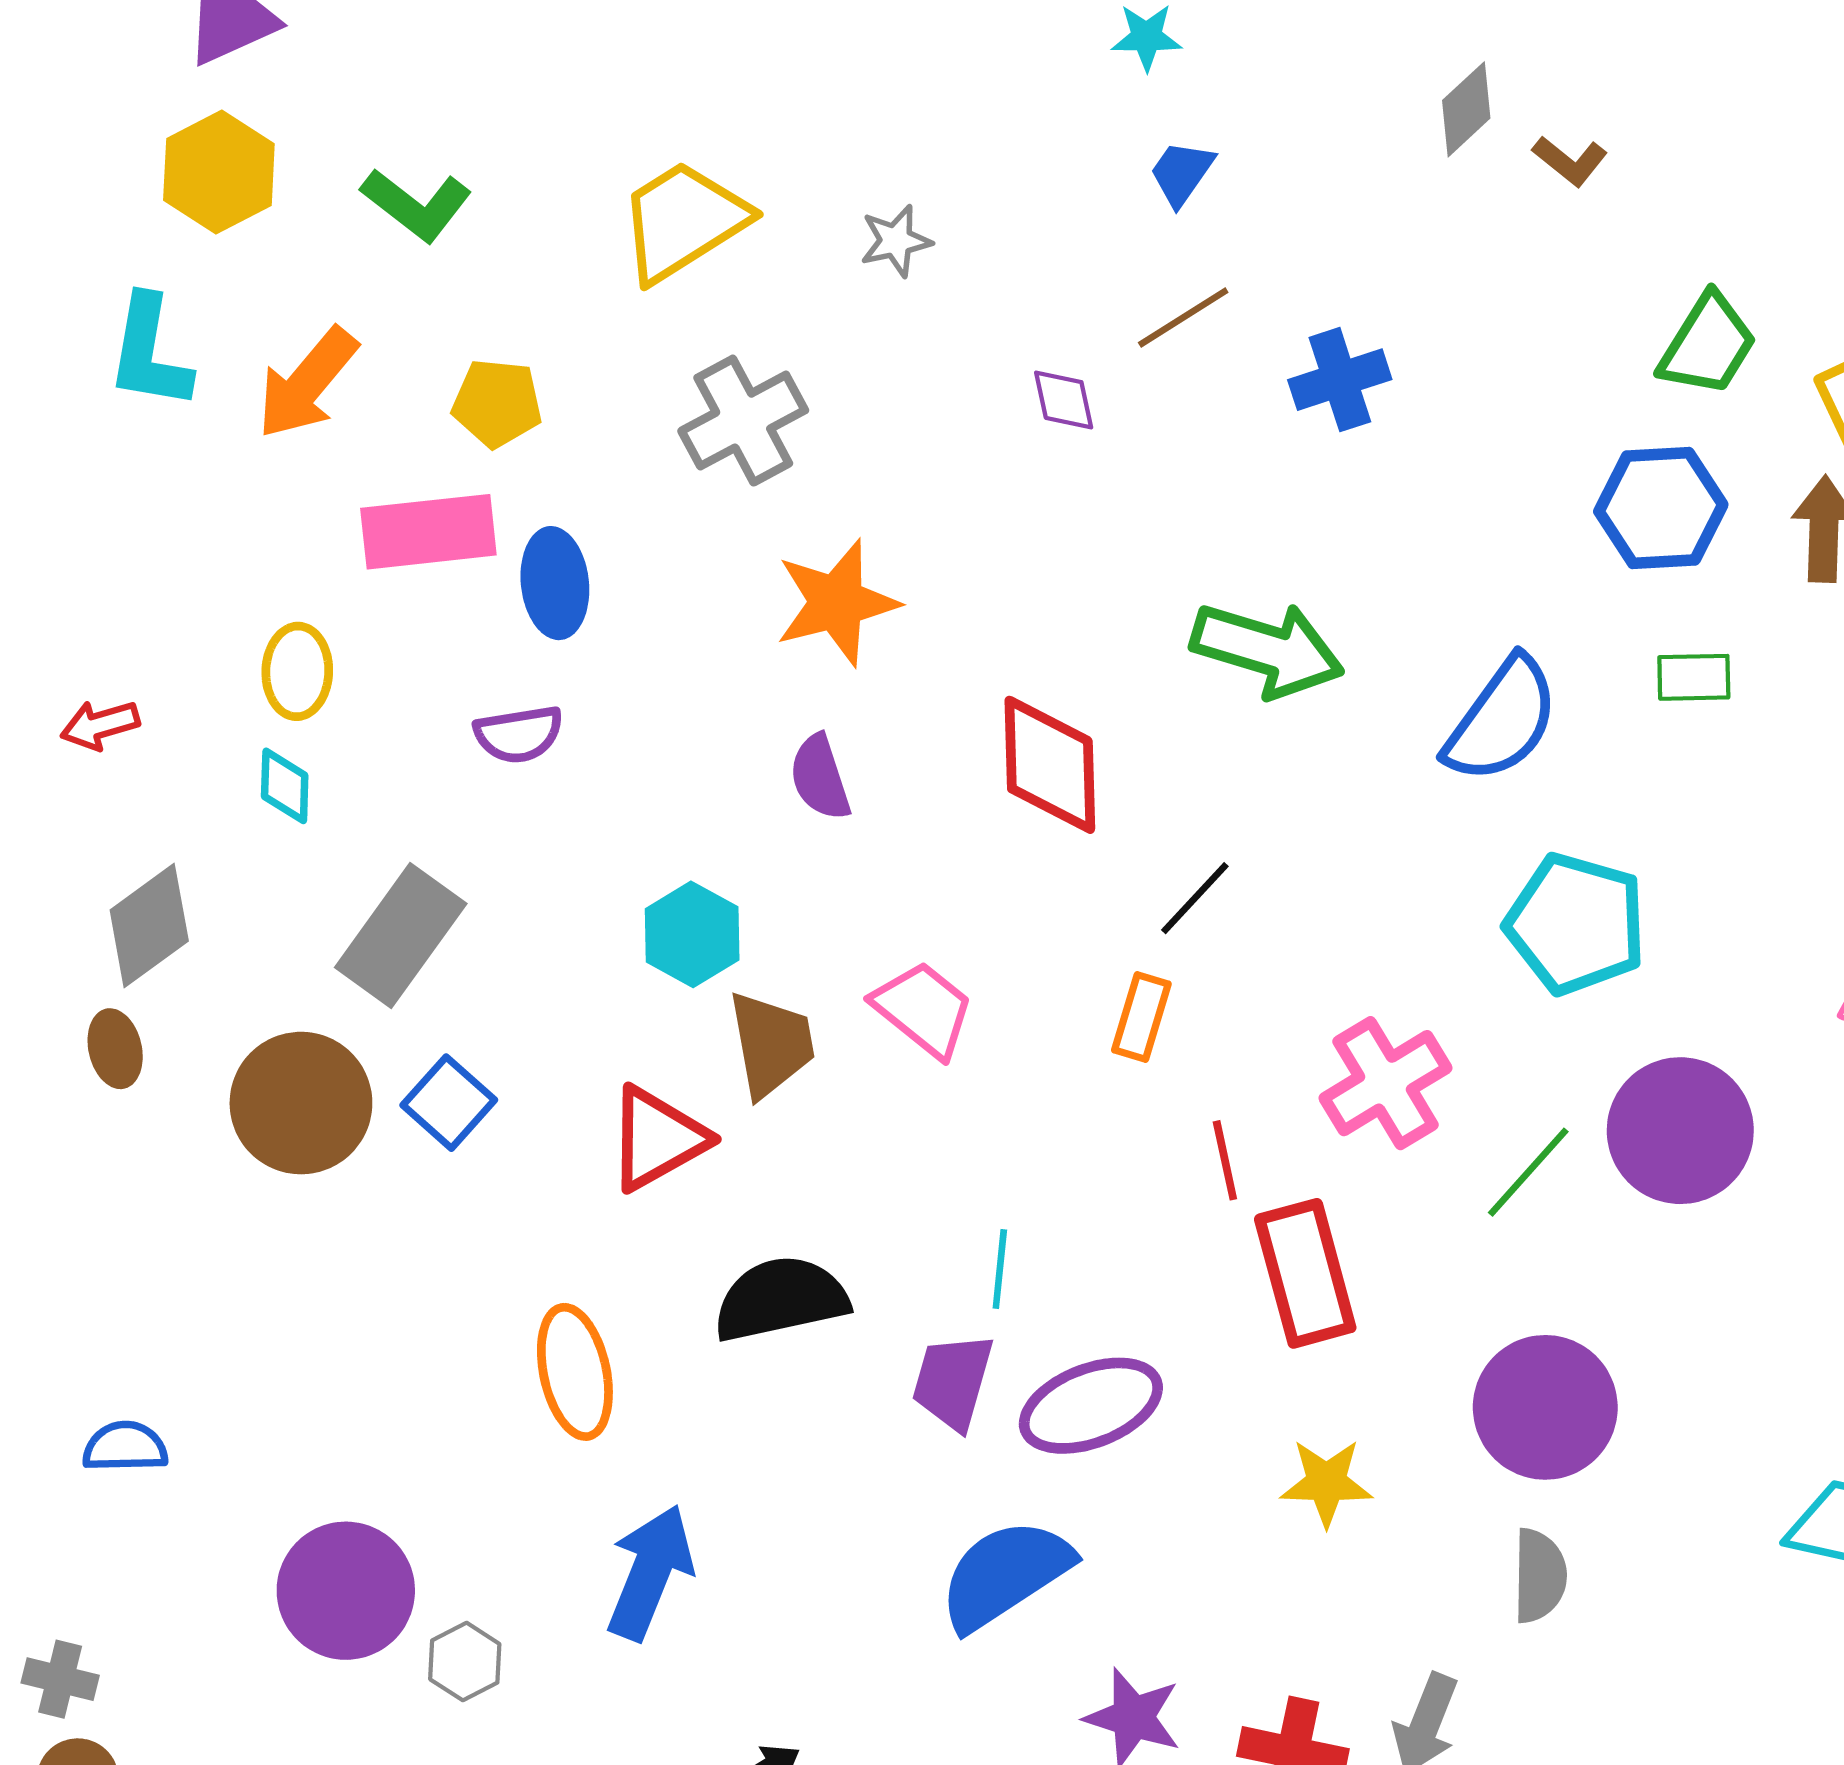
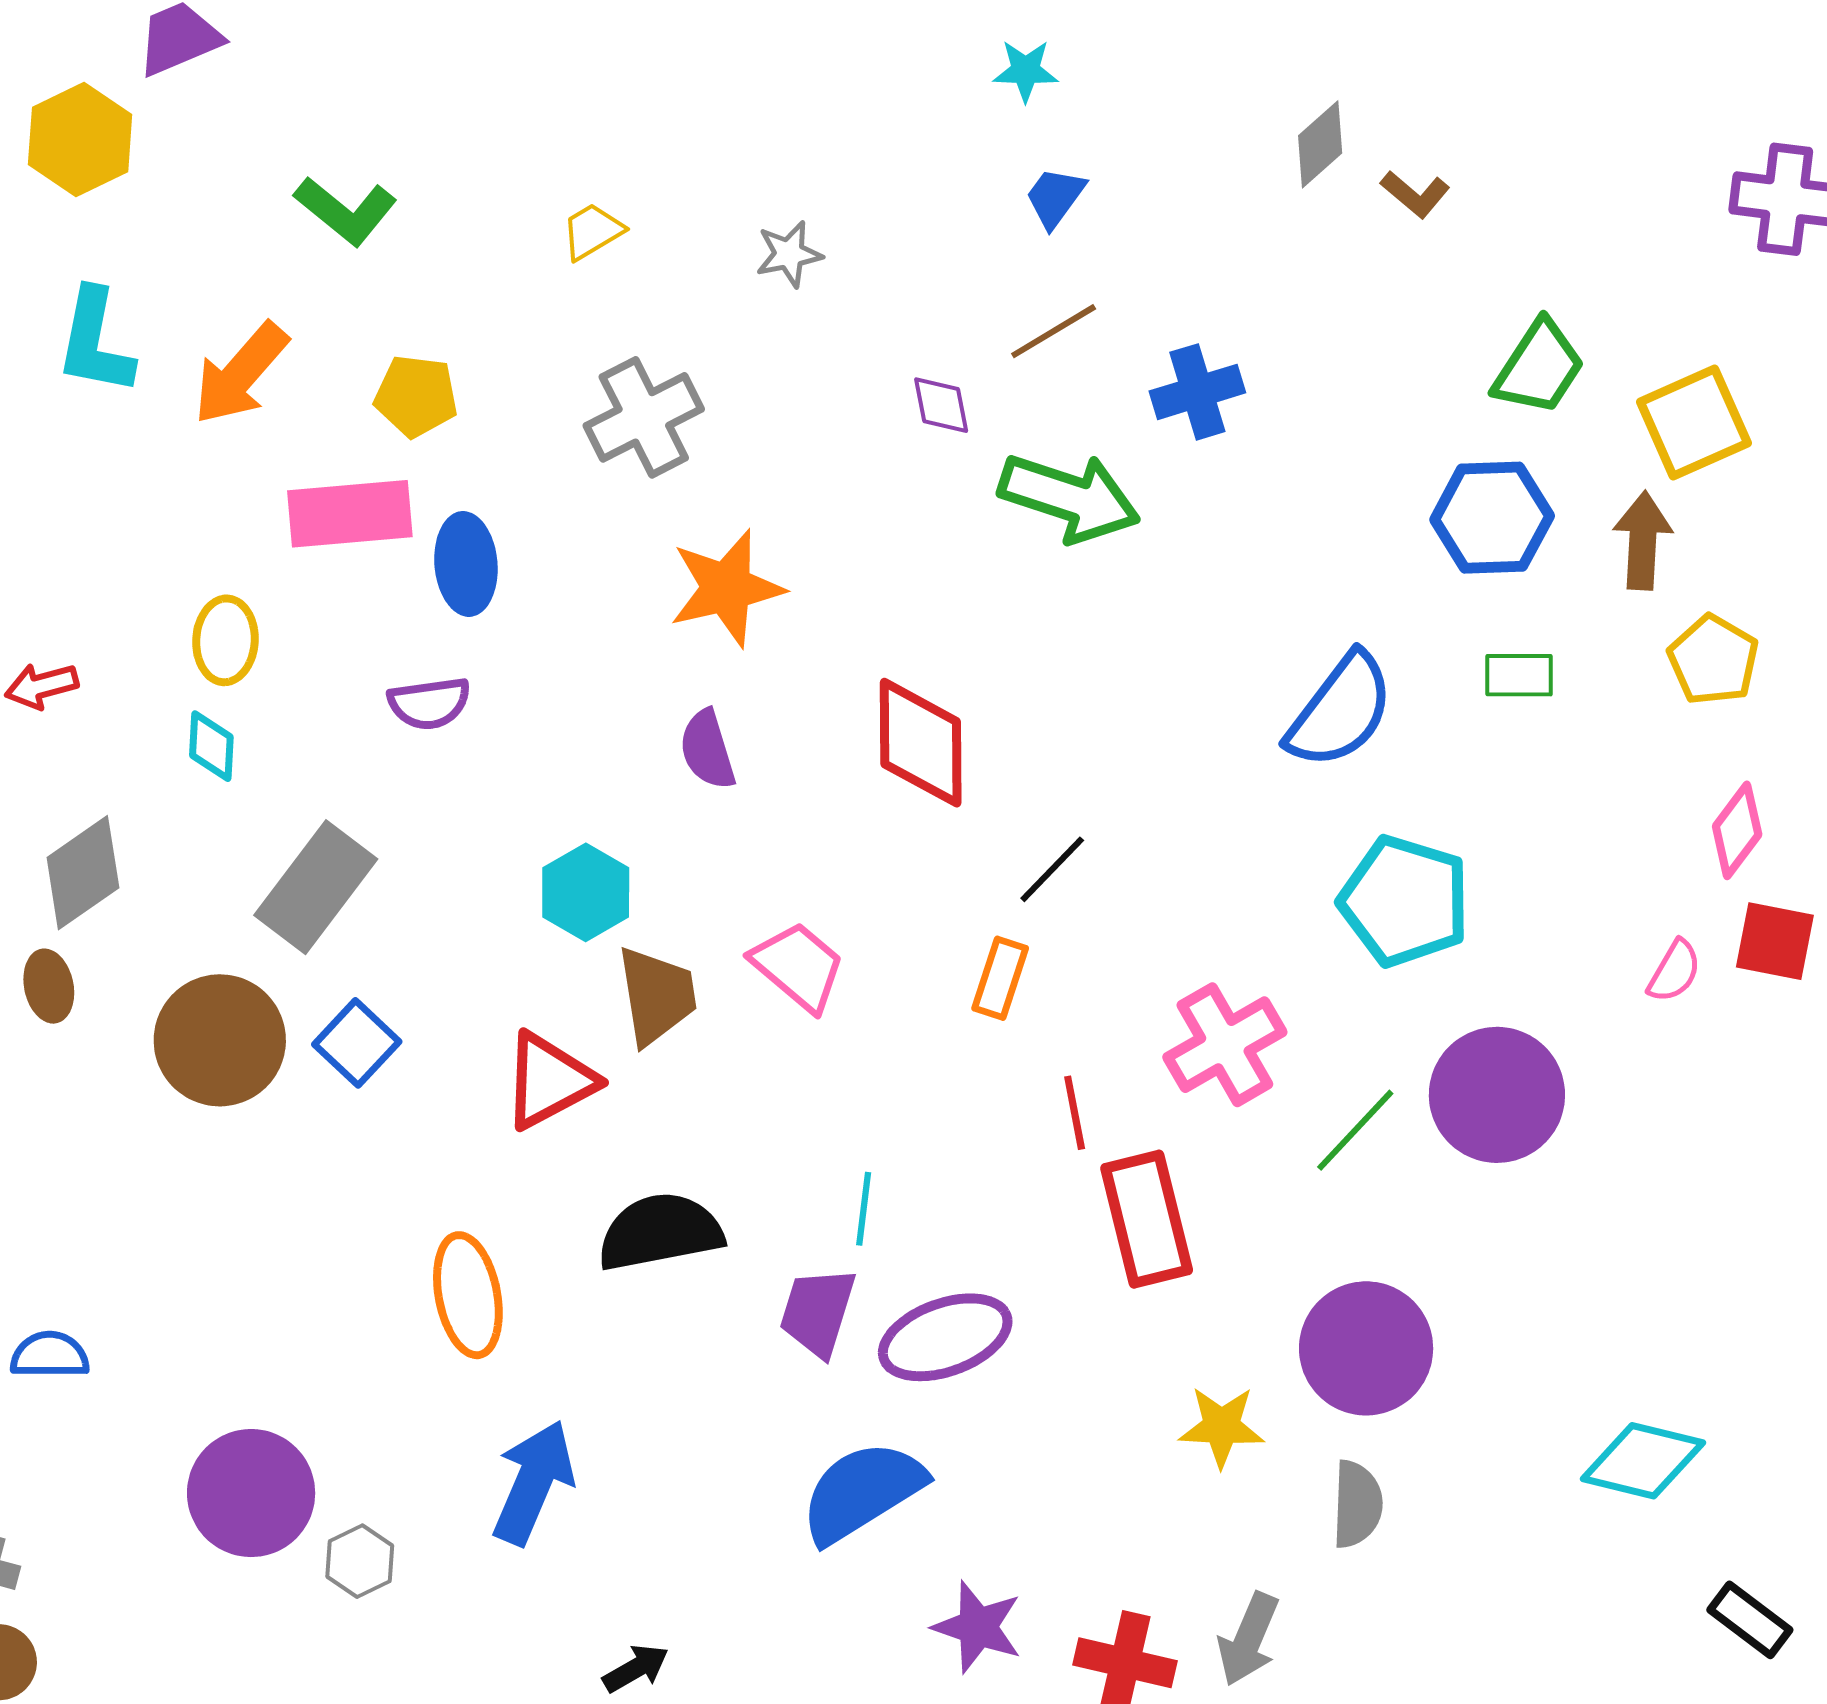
yellow hexagon: (219, 172) -> (80, 139), moved
yellow trapezoid: (683, 221) -> (592, 231), size x0.5
green arrow: (1267, 650) -> (1069, 498), moved
yellow star: (1326, 1483) -> (1222, 1427), moved

